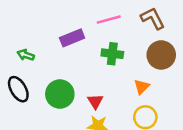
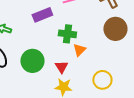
green cross: (112, 54) -> (67, 34), moved
orange triangle: (142, 87) -> (79, 50), moved

